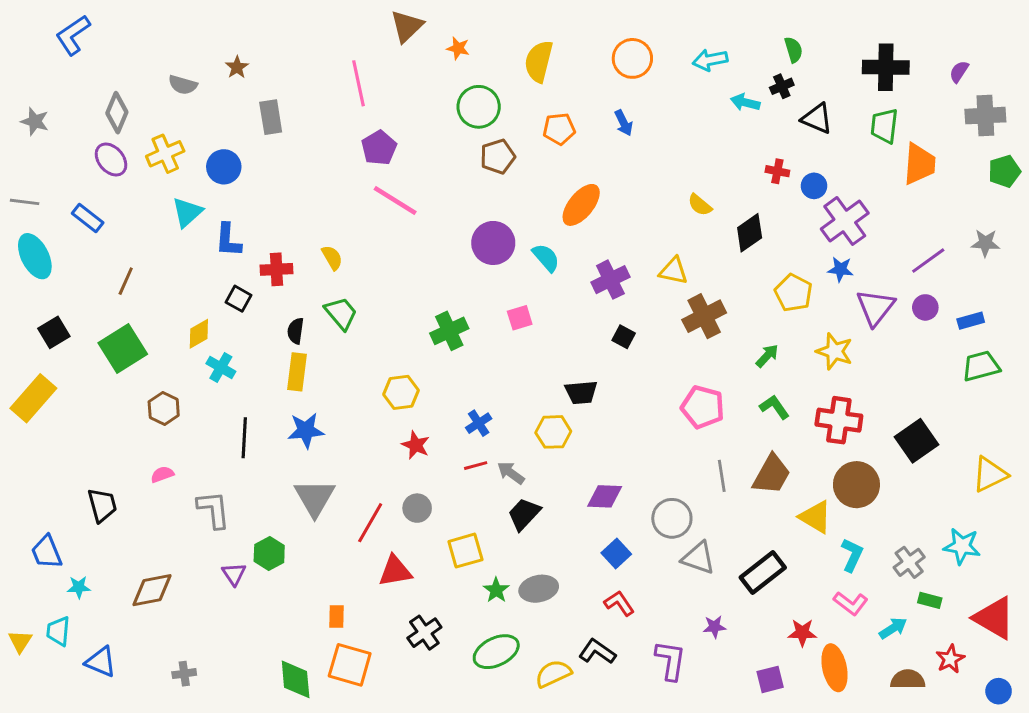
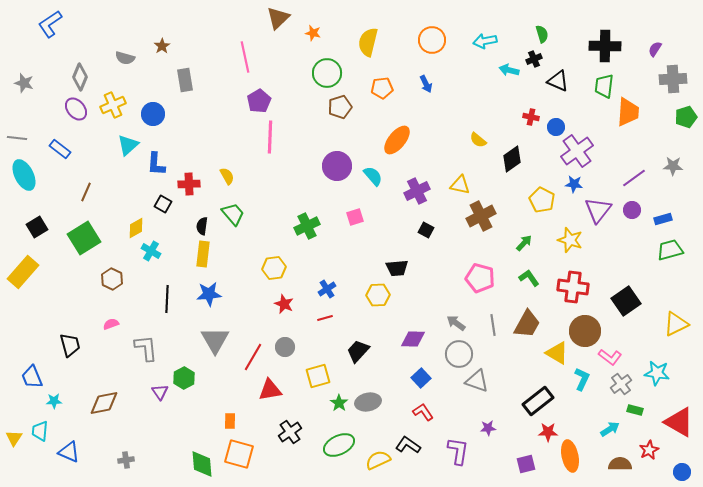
pink line: (395, 201) -> (270, 137), turned 60
gray arrow: (511, 473) -> (456, 323), moved
black rectangle: (763, 573) -> (538, 401), moved
pink L-shape: (851, 603) -> (610, 357), moved

